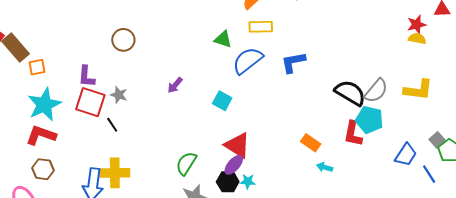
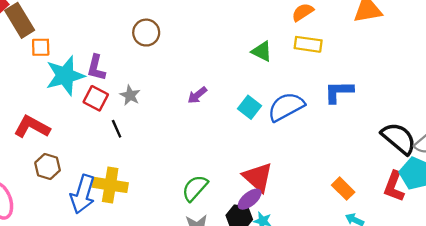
blue semicircle: (248, 61) -> (286, 107), moved
cyan square: (222, 101) -> (250, 107), moved
red square: (90, 102) -> (96, 98), size x0.7
cyan star: (44, 105) -> (65, 76), moved
brown hexagon: (43, 169) -> (48, 167), moved

